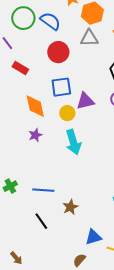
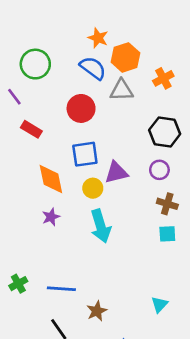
blue semicircle: (50, 21) -> (93, 68), moved

